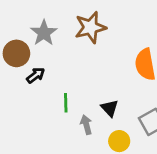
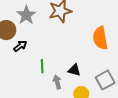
black triangle: (110, 108) -> (74, 70), turned -32

